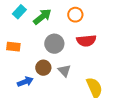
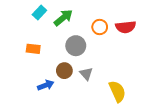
orange circle: (75, 15) -> (100, 27), moved
red semicircle: (86, 41) -> (126, 27), moved

